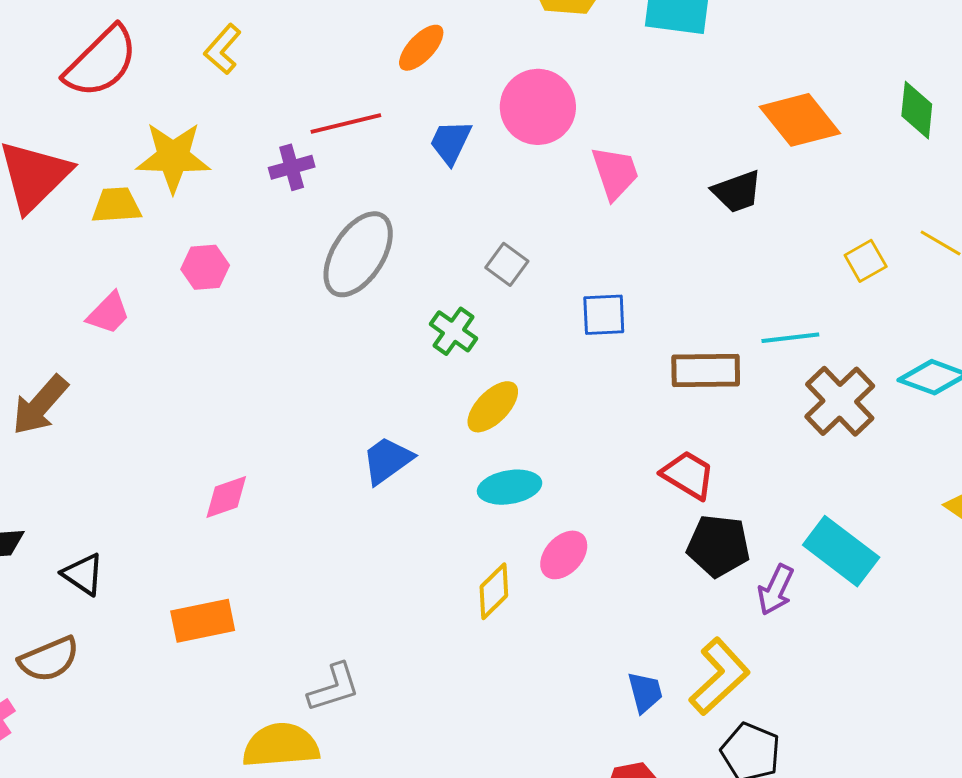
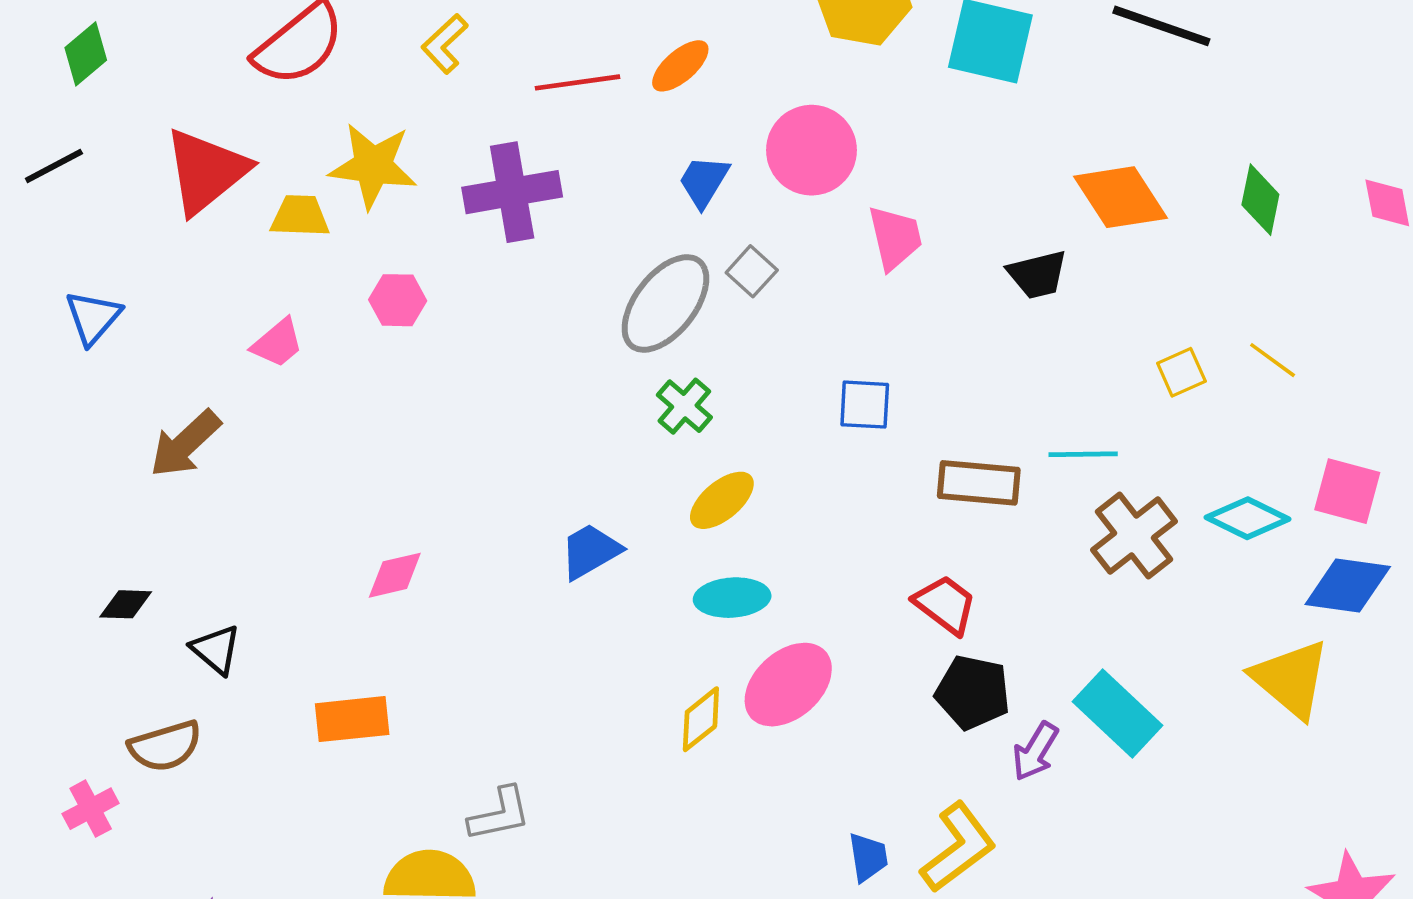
red line: (346, 123) -> (578, 82), moved
purple cross: (292, 167) -> (512, 192), size x1.8
gray ellipse: (358, 254) -> (665, 303), moved
gray square: (507, 264) -> (752, 271), moved
pink ellipse: (564, 555) -> (788, 685), size x1.5

